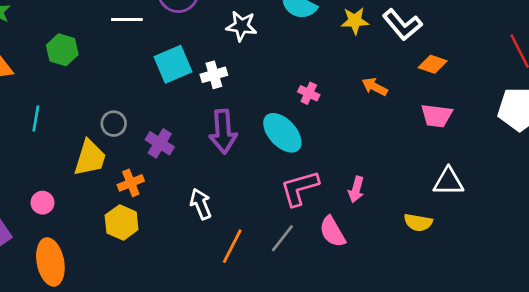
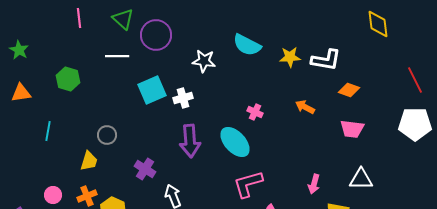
white L-shape: (402, 25) -> (326, 60), turned -40
purple cross: (160, 143) -> (145, 169), moved
yellow trapezoid: (90, 158) -> (89, 161), size x0.7
orange cross: (131, 183) -> (87, 196), moved
pink arrow: (356, 189) -> (314, 184), moved

